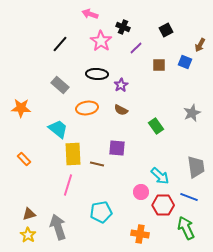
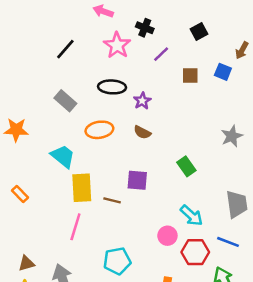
green rectangle: (156, 126) -> (186, 166), moved

